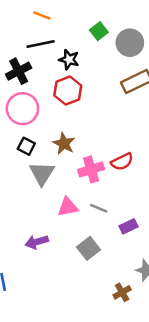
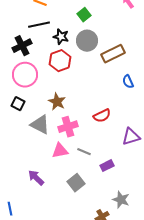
gray circle: (130, 43) -> (87, 41), moved
black square: (26, 146) -> (18, 104), moved
pink cross: (91, 169) -> (68, 127), moved
gray triangle: (42, 173) -> (40, 125), turned -35
purple arrow: (37, 242) -> (36, 178), turned 60

